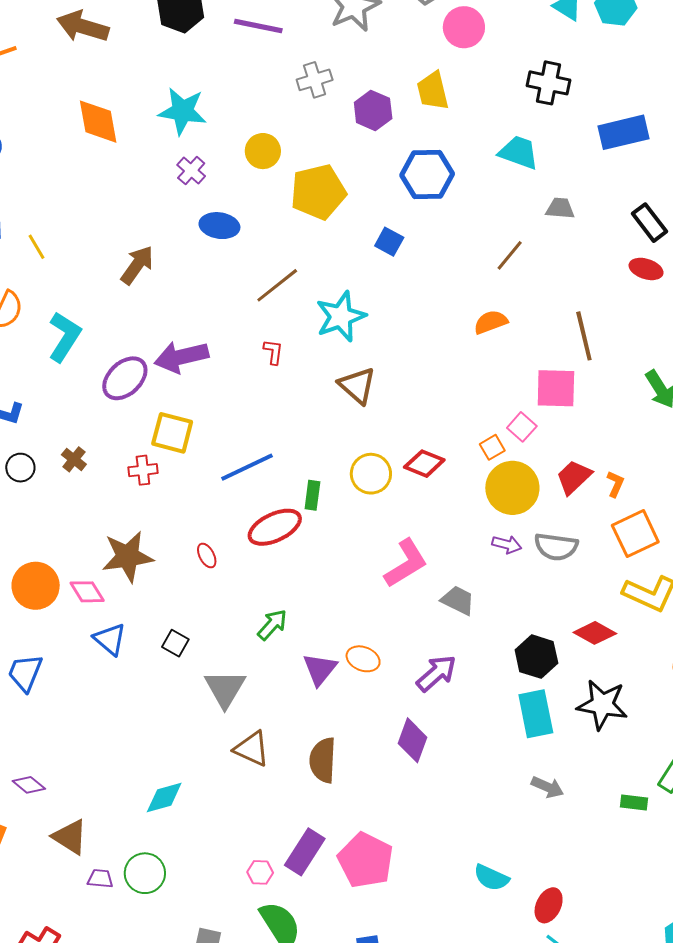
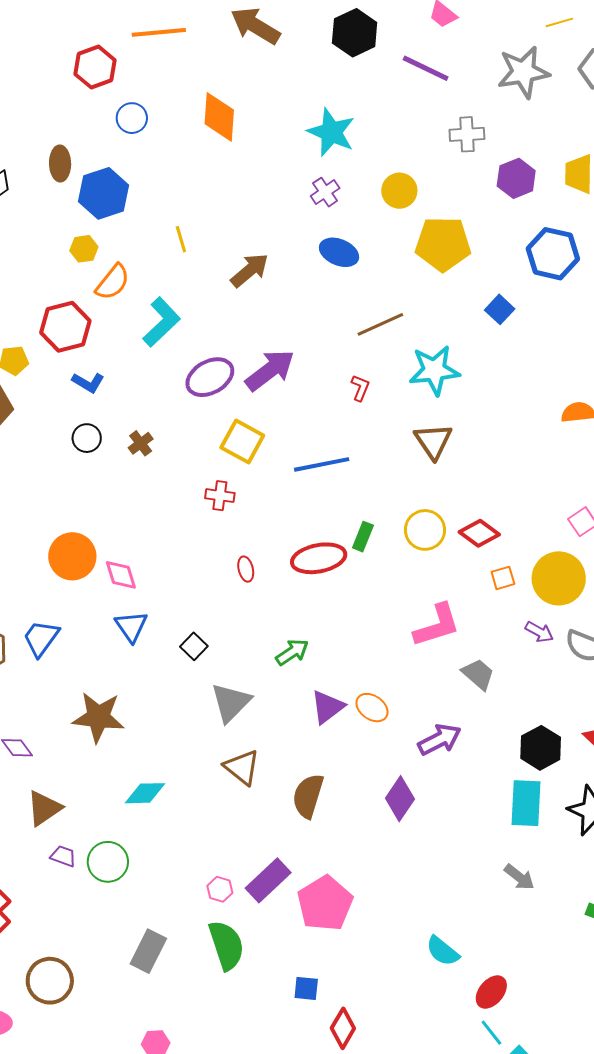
orange diamond: (98, 122) -> (219, 117), moved
yellow line: (37, 247) -> (181, 239), moved
purple arrow: (181, 357) -> (270, 370), turned 142
orange square: (492, 447) -> (503, 578), moved
blue line: (247, 467) -> (322, 464), moved
red cross: (143, 470) -> (220, 496), moved
brown star: (128, 557) -> (98, 717), moved
brown triangle: (70, 837) -> (44, 808), turned 39

